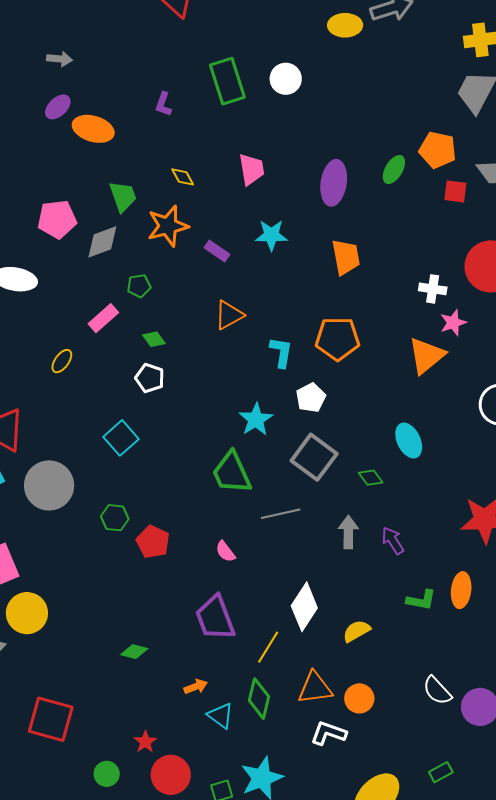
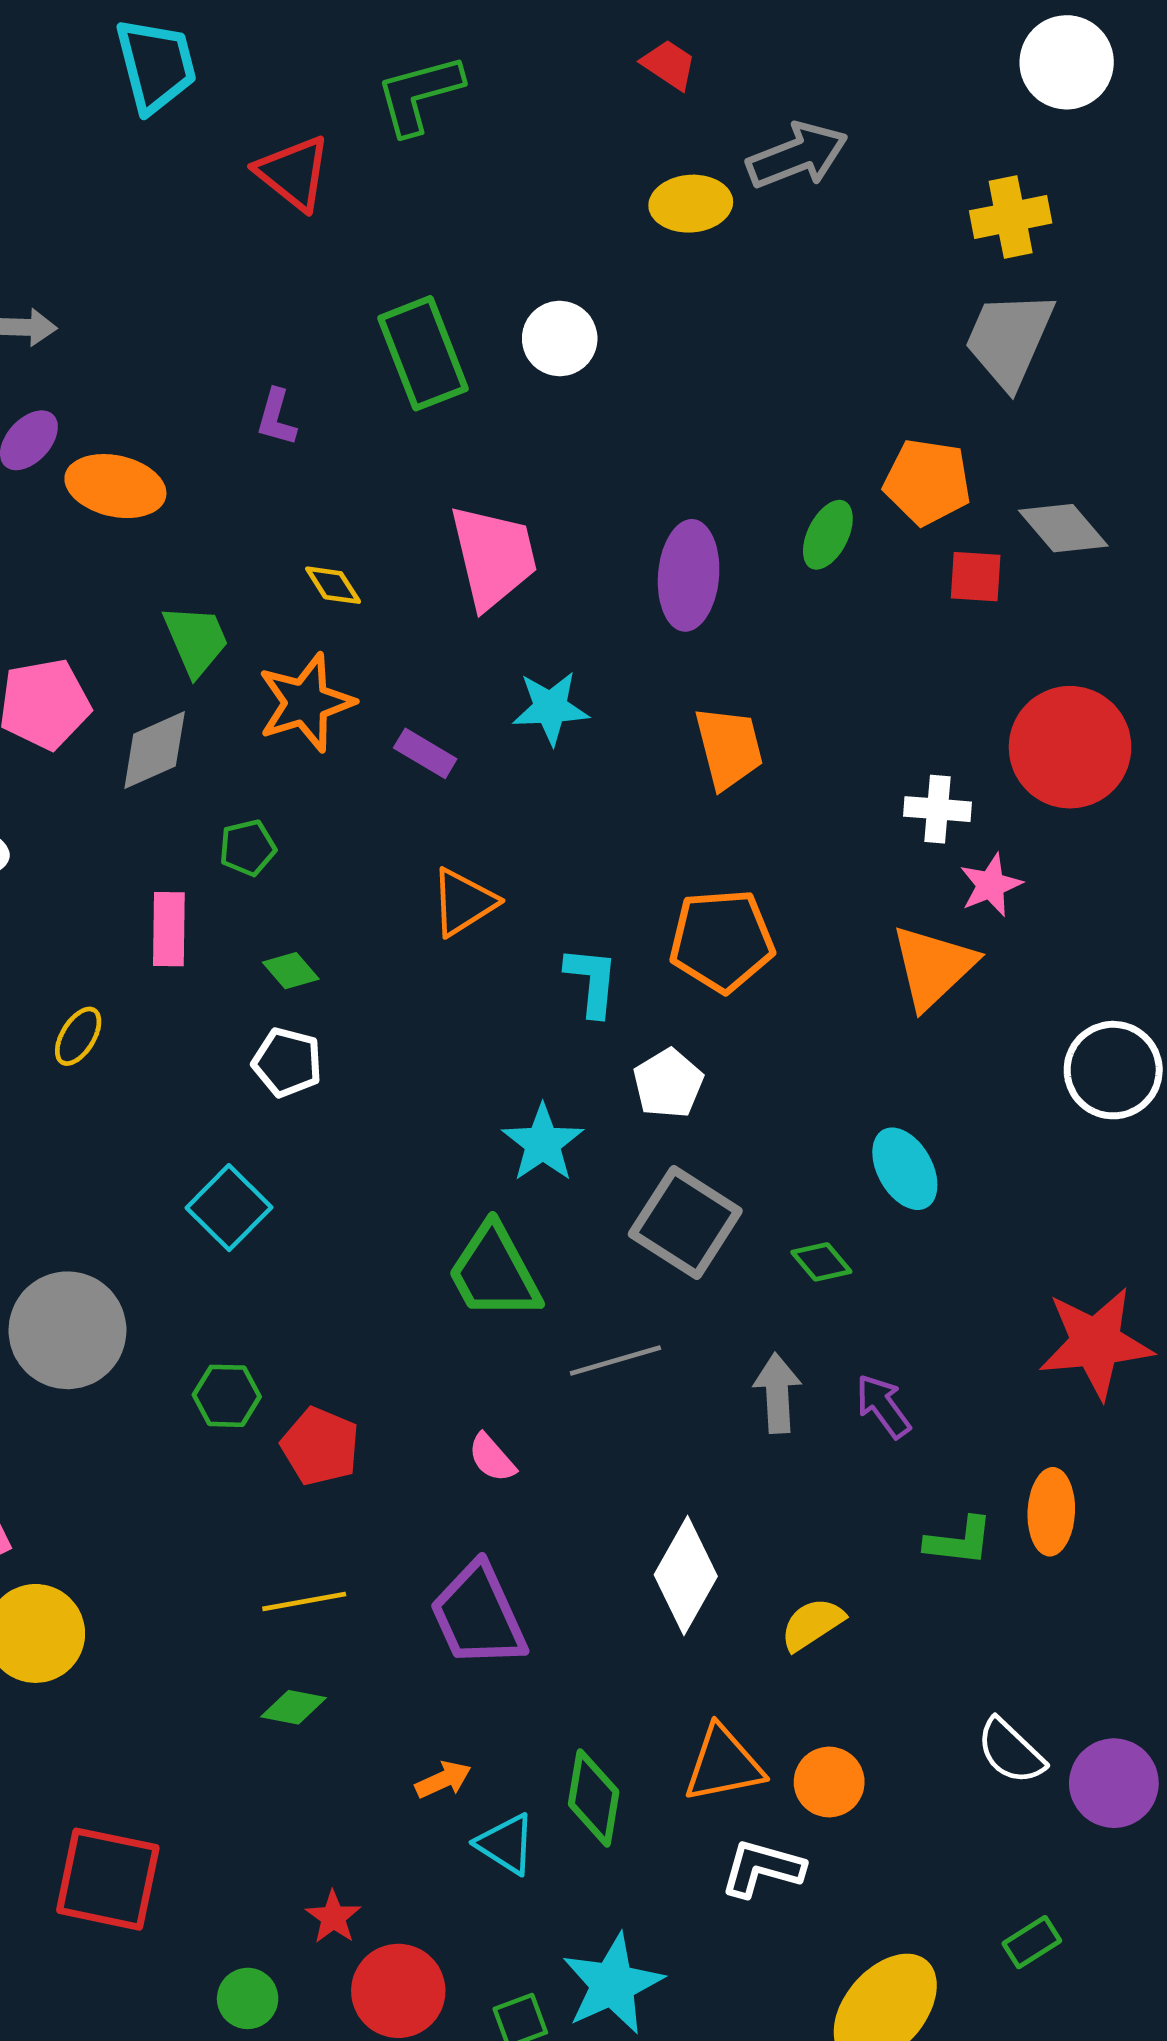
pink trapezoid: (251, 169) -> (493, 557), size x1.4
pink rectangle: (103, 318) -> (169, 929), turned -44
yellow line: (268, 647) -> (304, 1601), moved, turned 52

